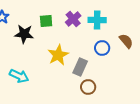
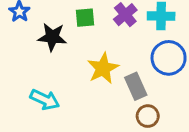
blue circle: (102, 48) -> (169, 58), size x1.5
gray rectangle: (80, 67) -> (136, 86), turned -48

